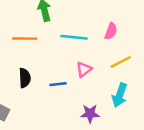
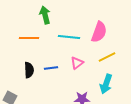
pink semicircle: (111, 31) -> (99, 32), size x1.5
blue line: (58, 84) -> (51, 68), moved

